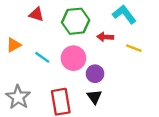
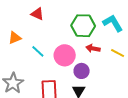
green hexagon: (76, 21) -> (83, 26), moved
red arrow: (105, 37) -> (93, 48), moved

